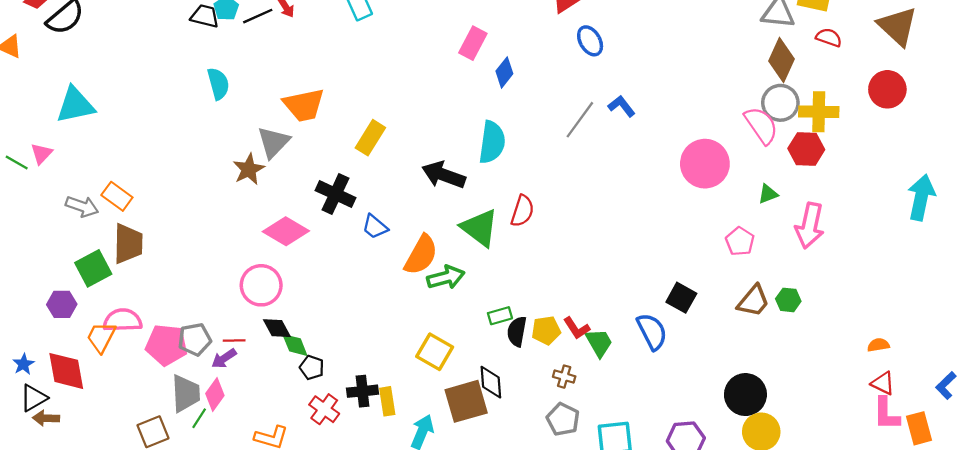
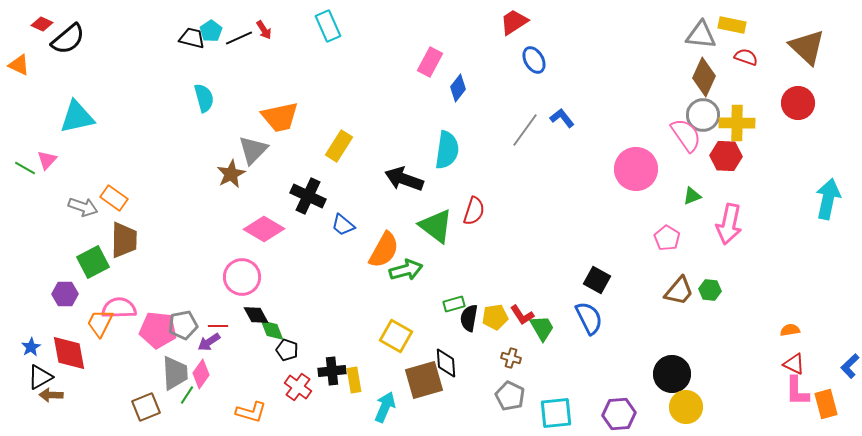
black square: (681, 298) -> (597, 280), moved

